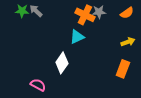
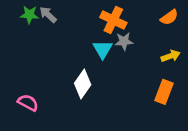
gray star: (99, 12) -> (124, 41), moved
cyan triangle: (77, 37) -> (103, 49), turned -35
pink semicircle: (38, 85) -> (28, 103), moved

